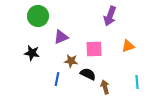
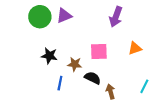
purple triangle: (61, 37) -> (64, 16), moved
black star: (32, 53) -> (49, 56), moved
cyan line: (137, 82) -> (144, 86), turned 32

